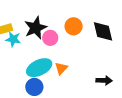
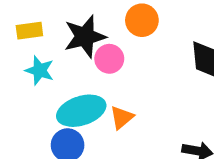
orange circle: (74, 26) -> (142, 20), moved
cyan star: (13, 39) -> (40, 70), moved

